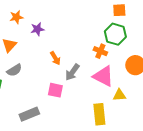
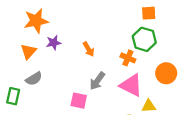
orange star: (16, 17) -> (36, 21), size x1.6
purple star: (37, 29) -> (54, 43), moved
orange arrow: (55, 58) -> (89, 49), moved

